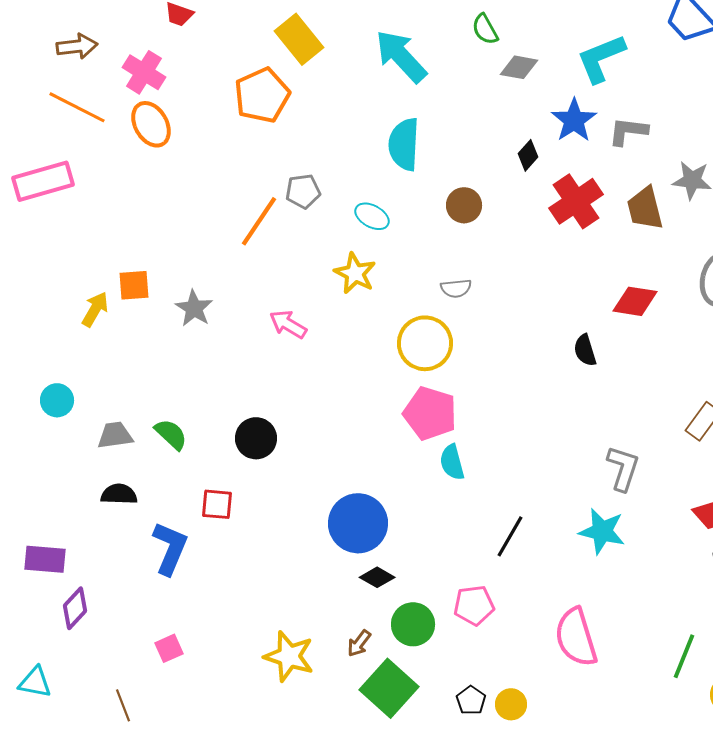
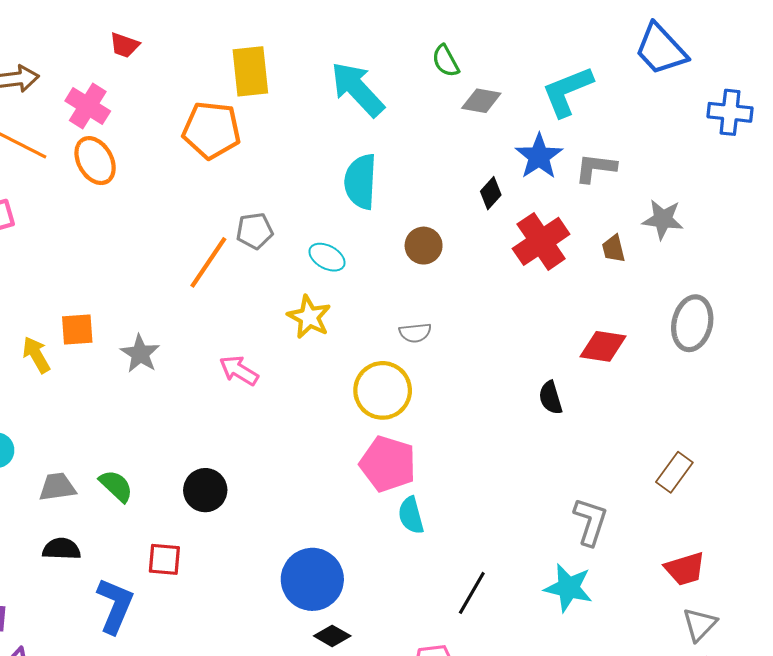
yellow rectangle: (299, 39) -> (250, 71), turned 33
orange pentagon: (262, 95) -> (212, 130), turned 30
brown trapezoid: (645, 208) -> (614, 249), size x0.6
yellow arrow: (95, 309) -> (36, 355), turned -60

